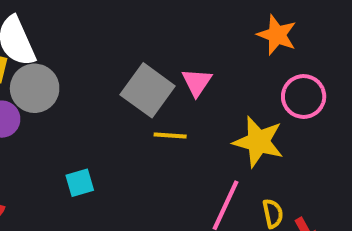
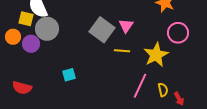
yellow line: (170, 135) -> (122, 51), moved
yellow star: (258, 142) -> (156, 55), turned 30

